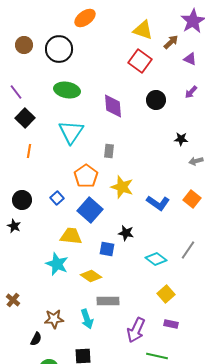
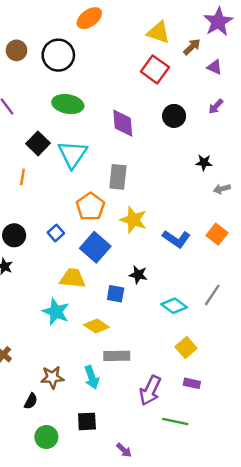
black square: (25, 118) -> (38, 143), moved
gray rectangle: (109, 151) -> (118, 177), size x1.5

